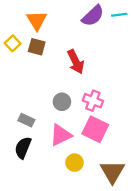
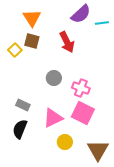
cyan line: (119, 15) -> (102, 23), moved
yellow square: (13, 43) -> (15, 50), moved
red arrow: (76, 62) -> (67, 42), moved
gray circle: (62, 102) -> (54, 78), moved

